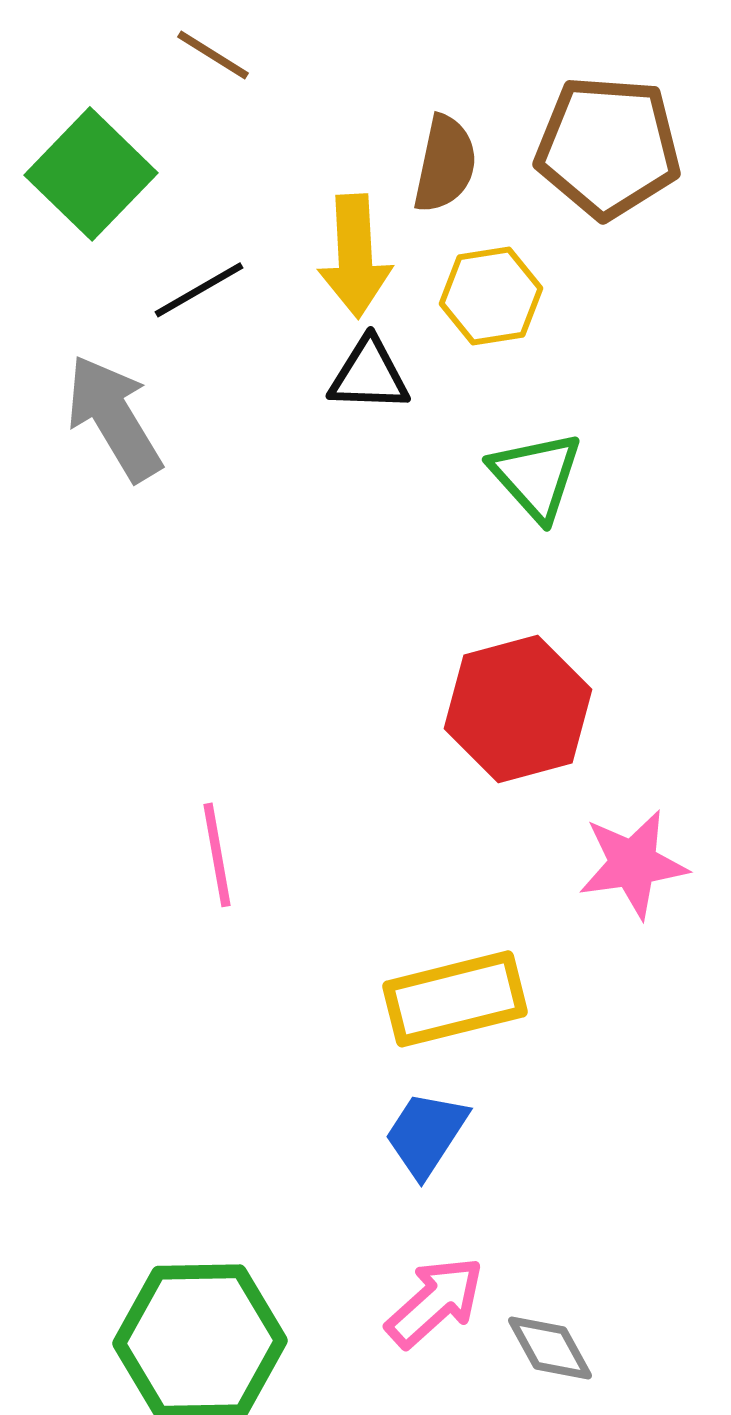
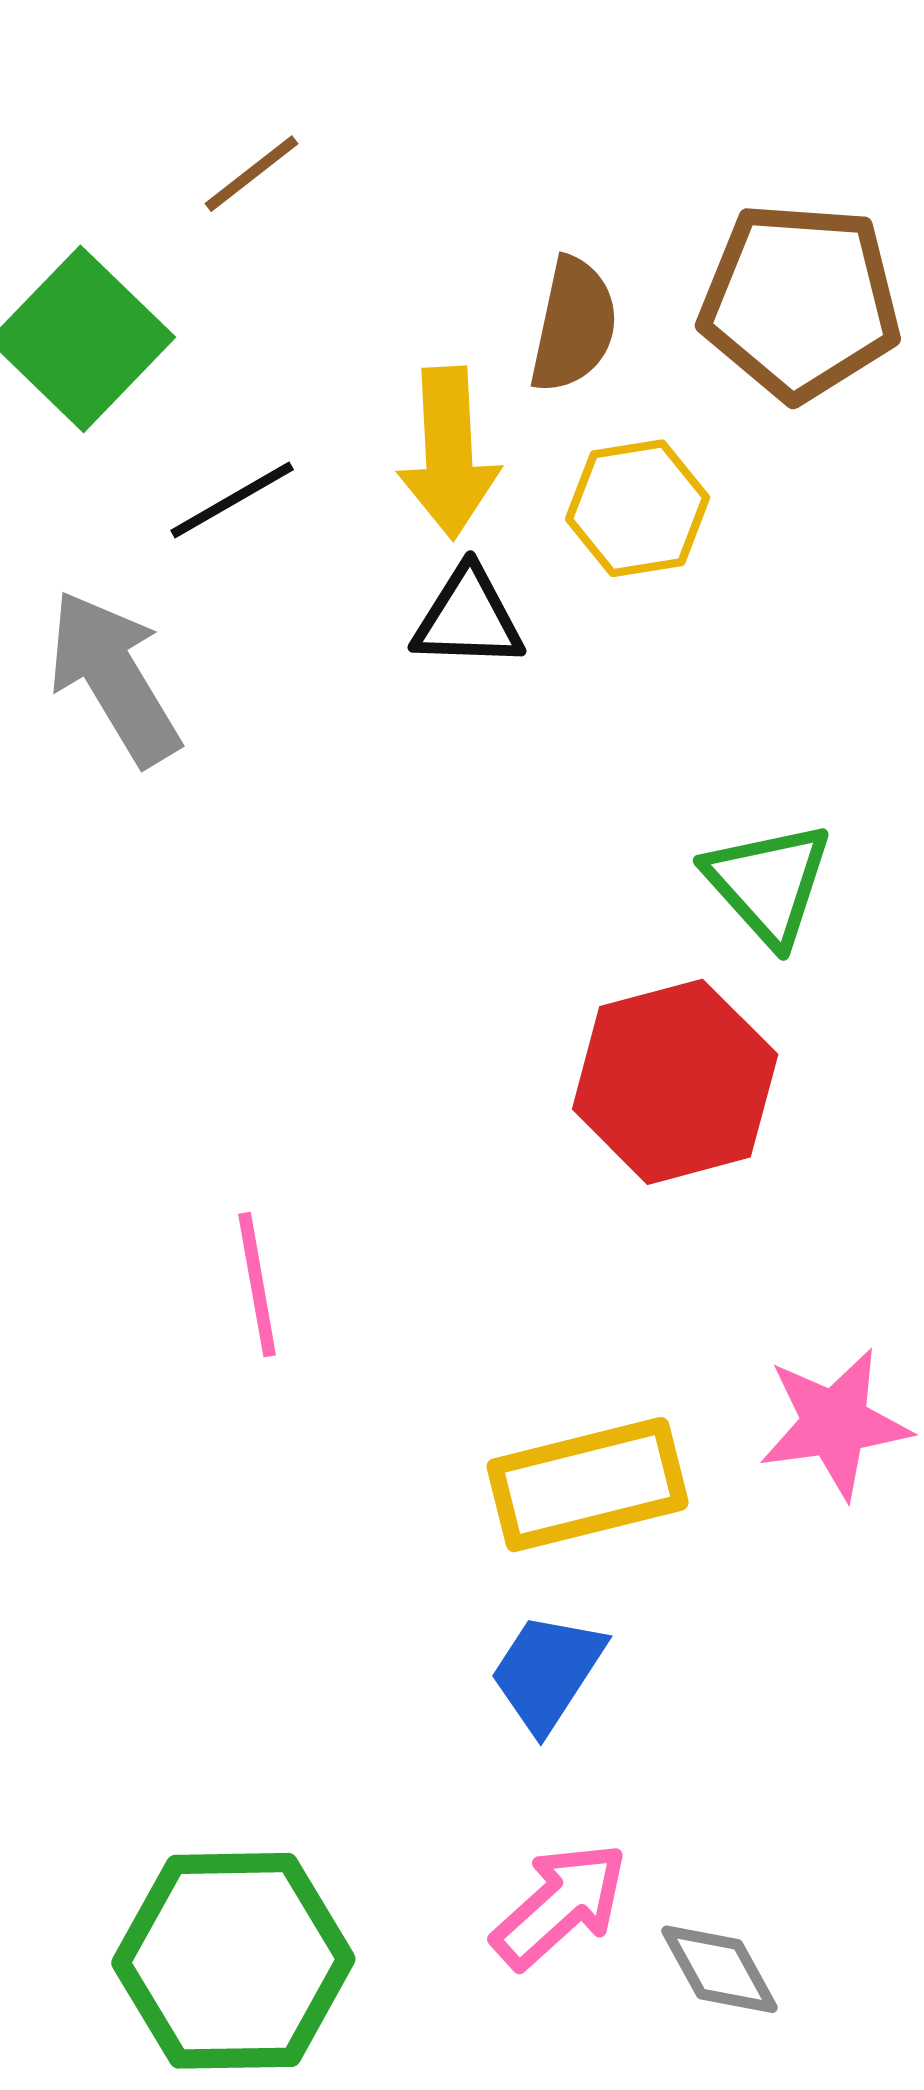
brown line: (213, 55) -> (252, 174), turned -70
green triangle: (536, 476) -> (768, 883), moved
pink star: (633, 864) -> (835, 1423), moved

